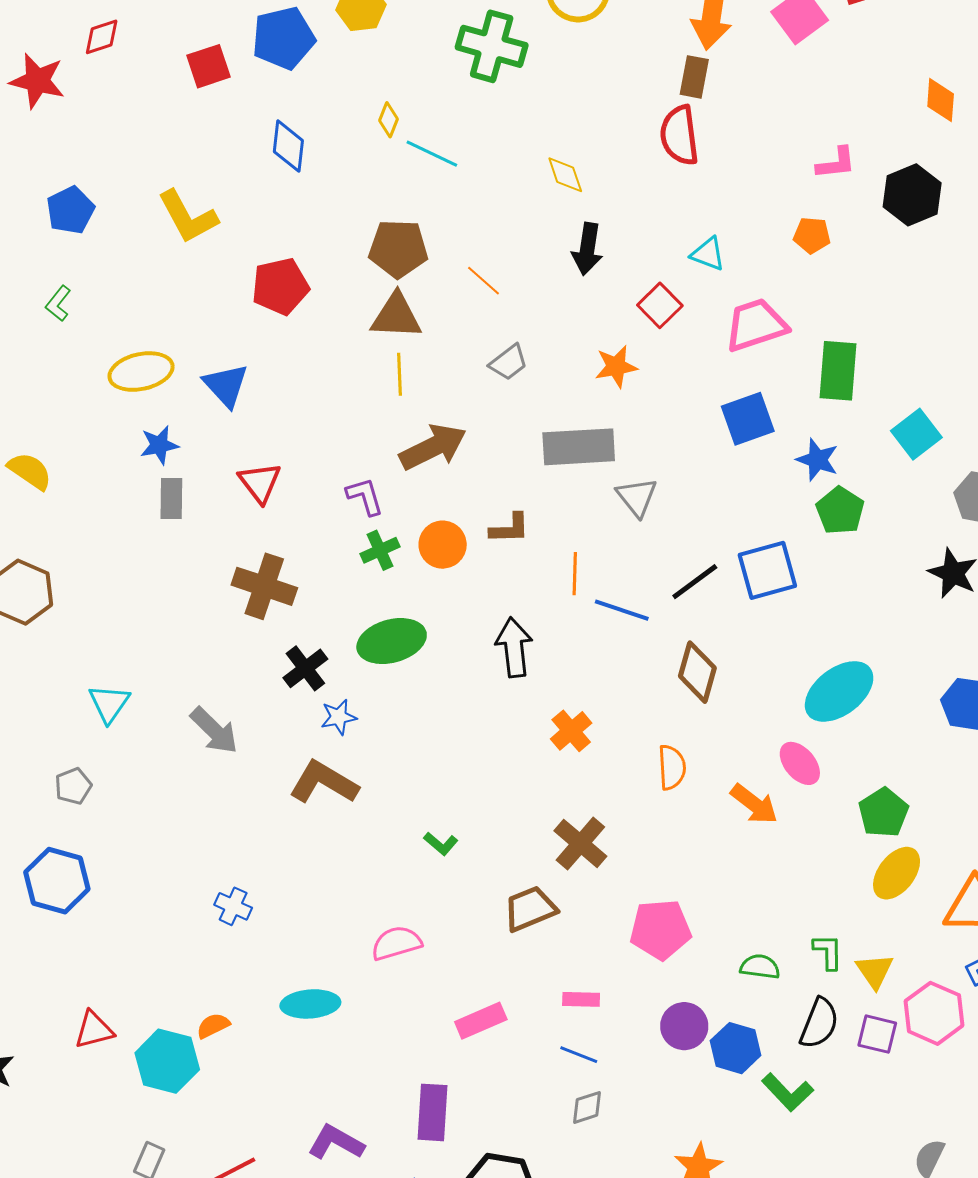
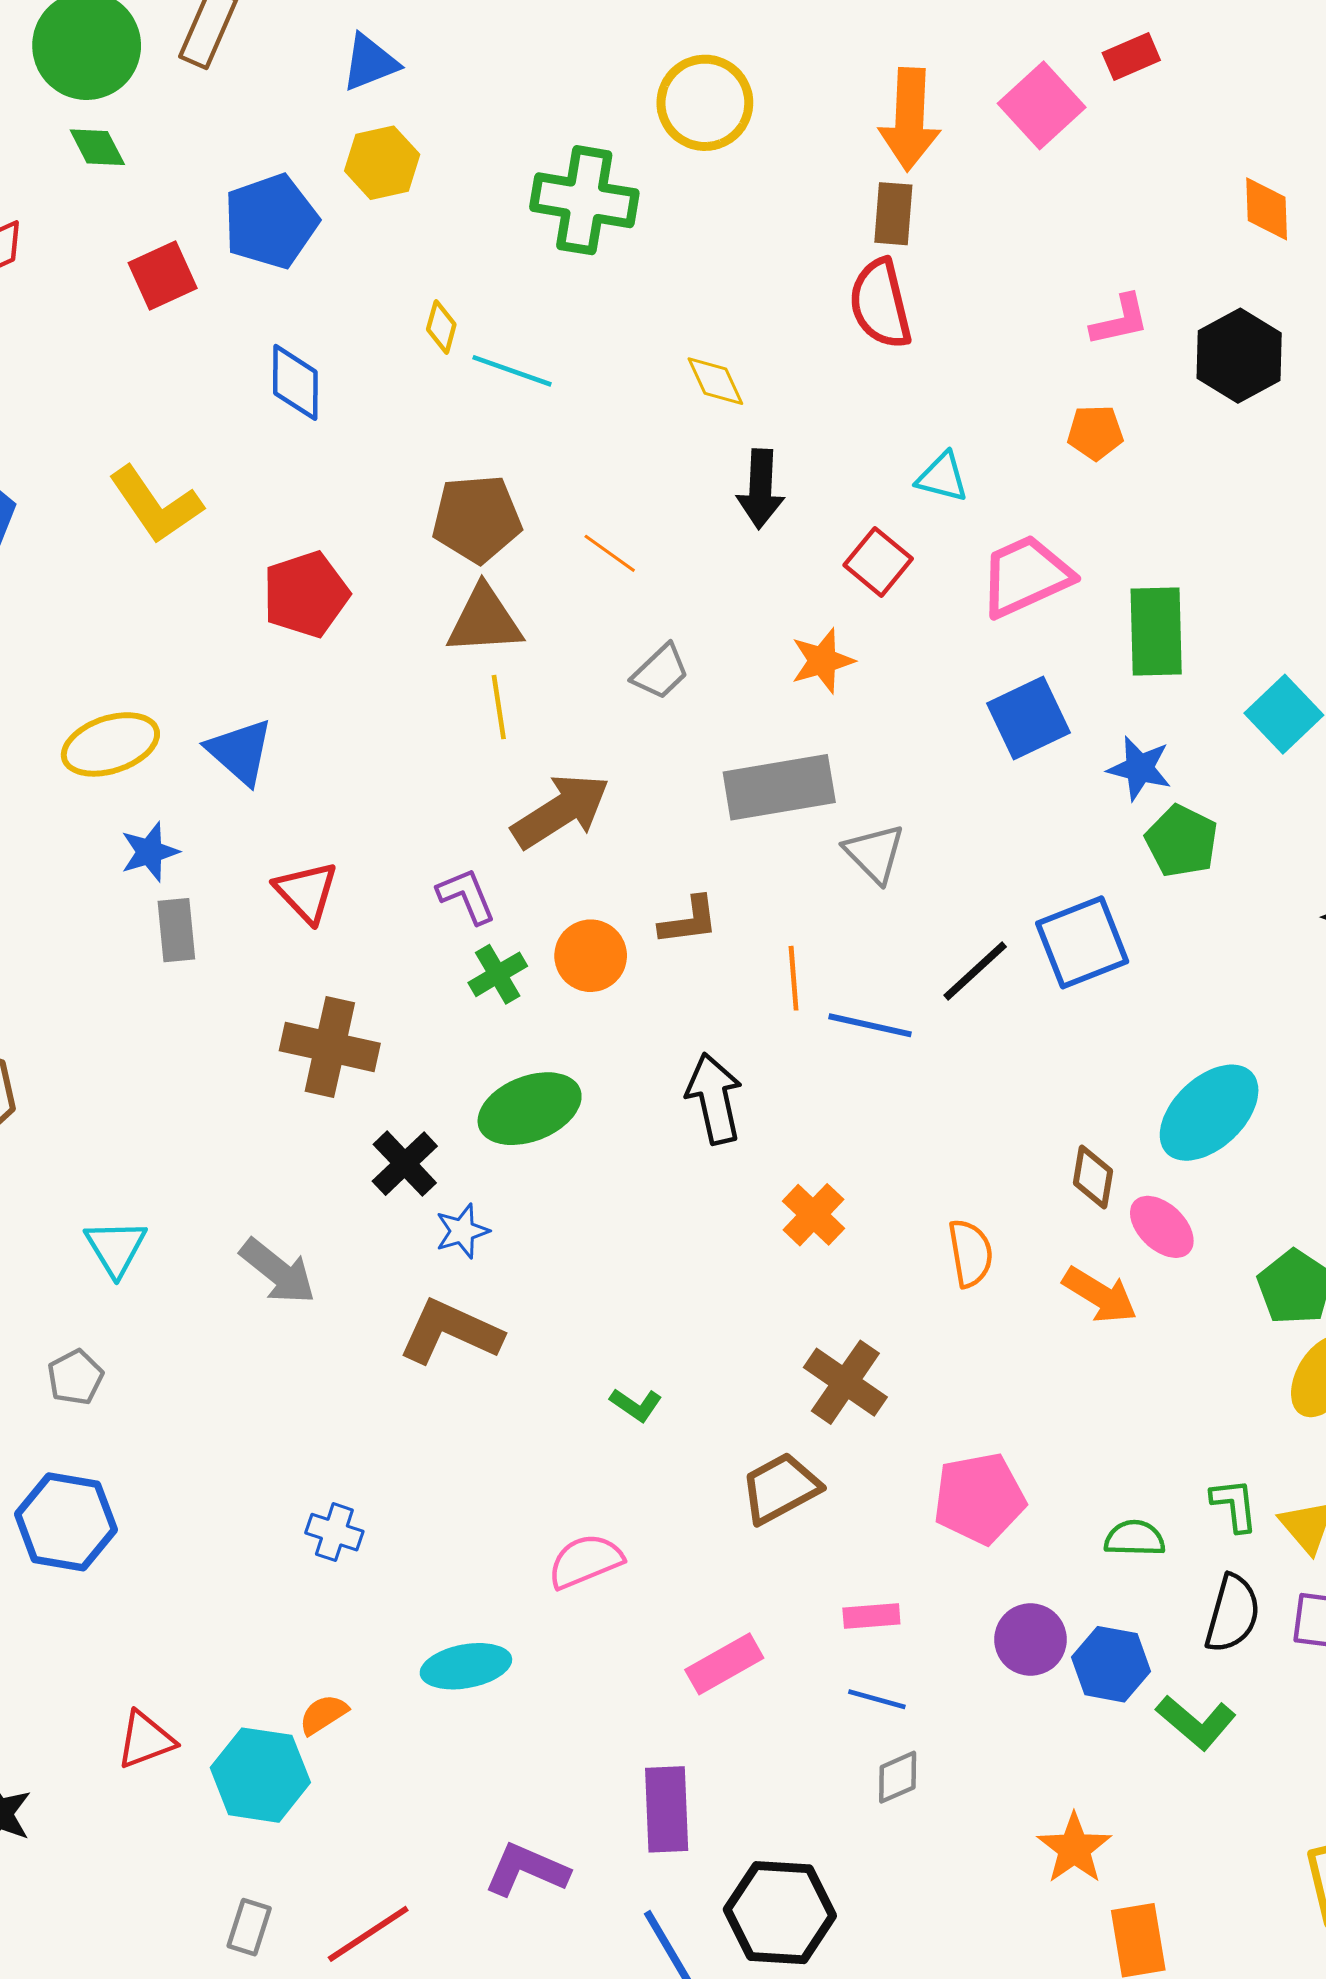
brown diamond: (697, 672) -> (1093, 1177), moved, size x0.7

